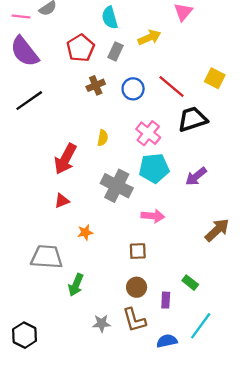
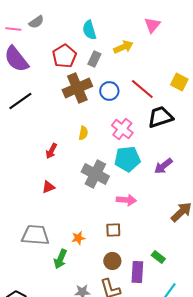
brown cross: (96, 85) -> (77, 88), size x1.8
red arrow: (65, 159) -> (51, 151), size x0.6
orange star: (85, 232) -> (78, 238), moved
purple rectangle: (166, 300) -> (137, 272), size x1.5

